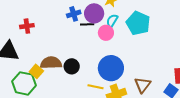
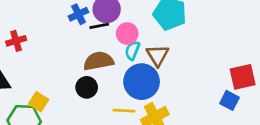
cyan semicircle: (112, 21) -> (132, 50), moved
brown semicircle: (51, 63) -> (98, 61), moved
brown triangle: (143, 85) -> (158, 55), moved

